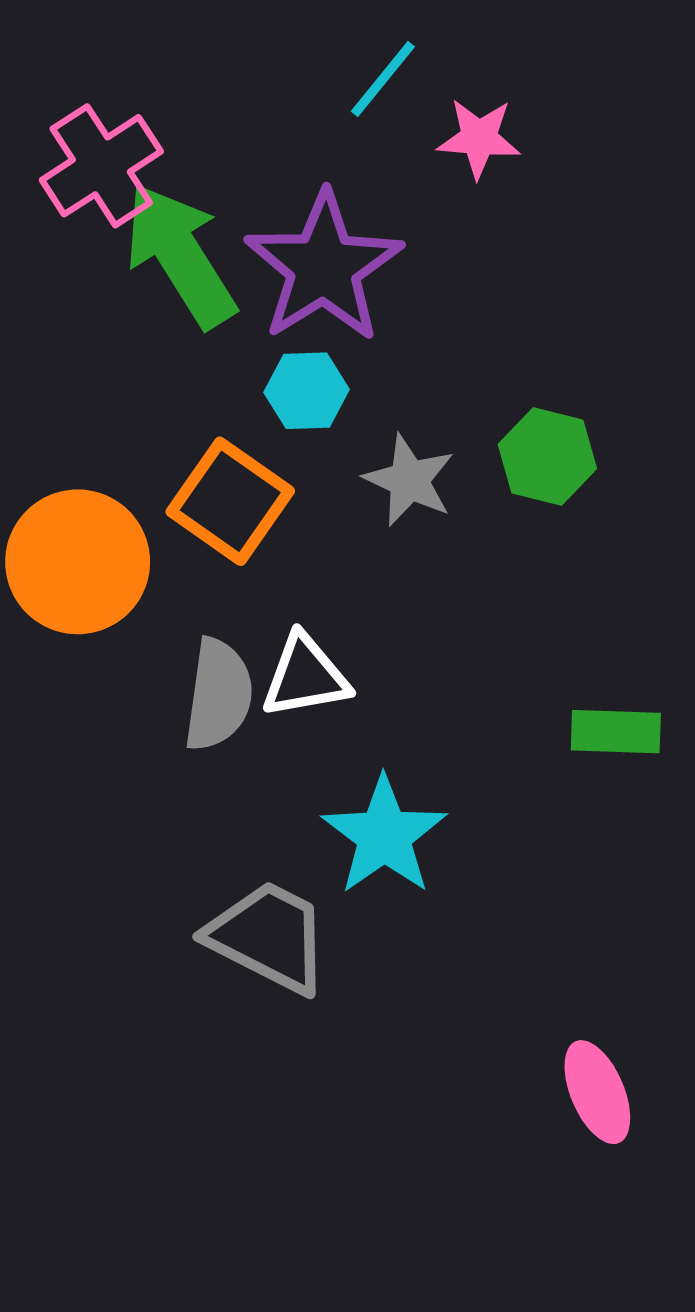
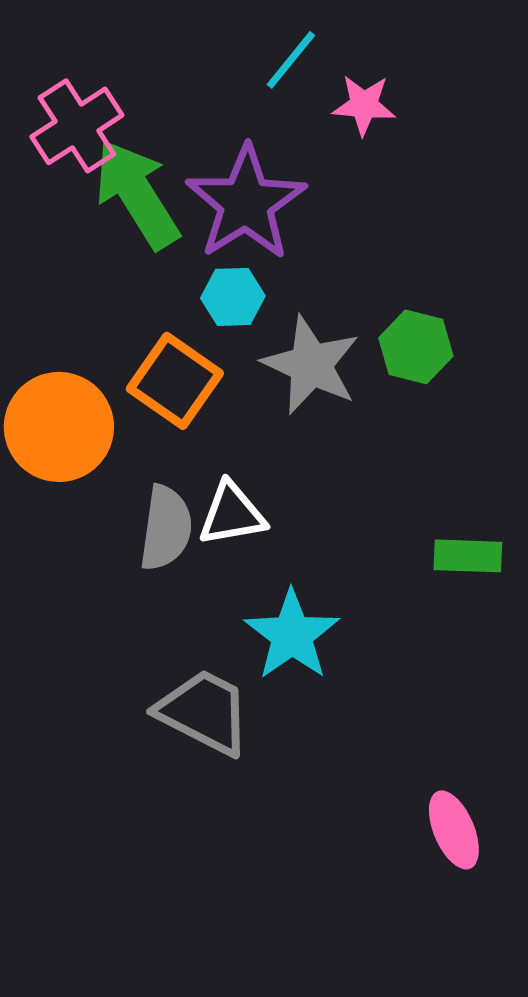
gray star: (409, 480) -> (311, 365), size x1.4

